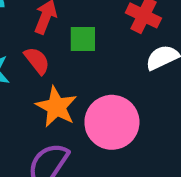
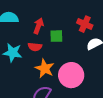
red semicircle: (37, 61) -> (35, 47), turned 136

